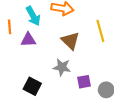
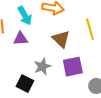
gray star: (62, 67) -> (42, 66), moved, turned -30
purple square: (84, 82) -> (73, 67), moved, size x1.5

